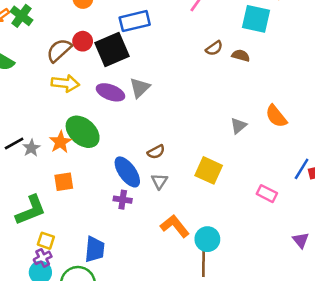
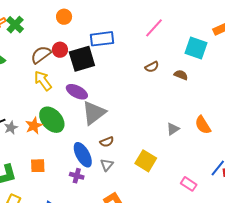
brown semicircle: (214, 48) -> (152, 67), moved
yellow arrow: (65, 83) -> (43, 81), turned -140
gray triangle: (140, 88) -> (94, 113), moved, size x1.5
orange square: (64, 182) -> (38, 166), moved

